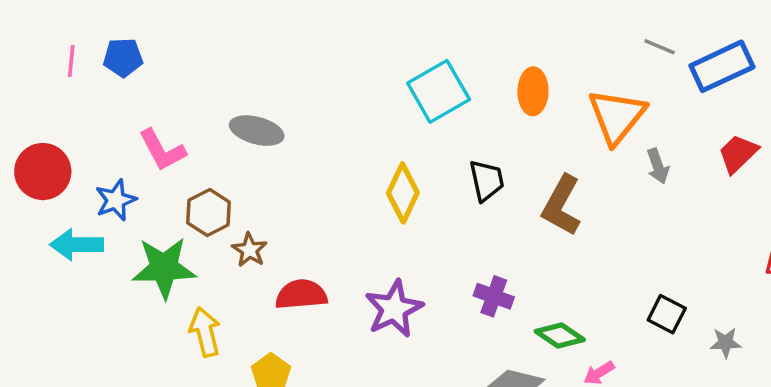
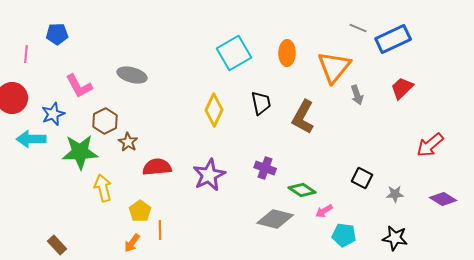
pink line: (71, 61) -> (26, 54), moved

